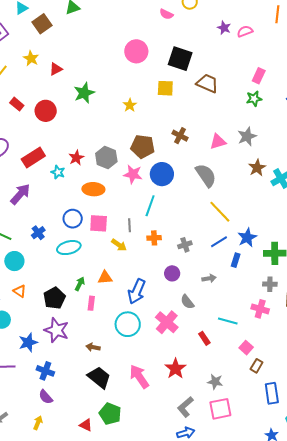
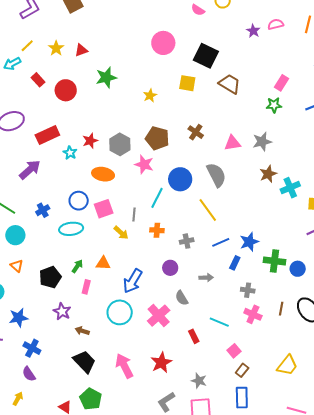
pink semicircle: (245, 31) -> (276, 24), moved
yellow star: (31, 58) -> (56, 48), moved
blue circle: (162, 174) -> (180, 179), moved
yellow line: (220, 212) -> (208, 210), moved
pink square: (99, 223) -> (104, 209), turned -30
gray cross: (270, 284) -> (248, 290), moved
purple star: (57, 330) -> (62, 311), moved, size x0.7
blue rectangle: (272, 393) -> (242, 398), moved

